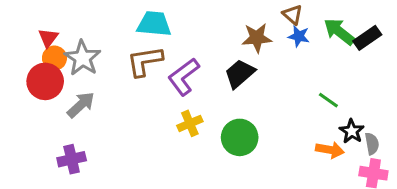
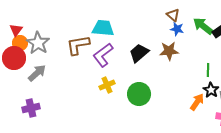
cyan trapezoid: (154, 24) -> (103, 28), moved
brown star: (257, 38) -> (169, 51), moved
green line: (328, 100) -> (208, 70), moved, turned 56
orange arrow: (330, 150) -> (197, 102), turned -66

